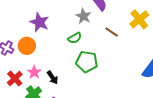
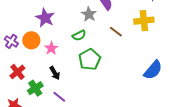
yellow cross: (139, 19) -> (144, 21), turned 30
green pentagon: (87, 62) -> (90, 59), turned 30
pink star: (34, 72) -> (51, 48), moved

